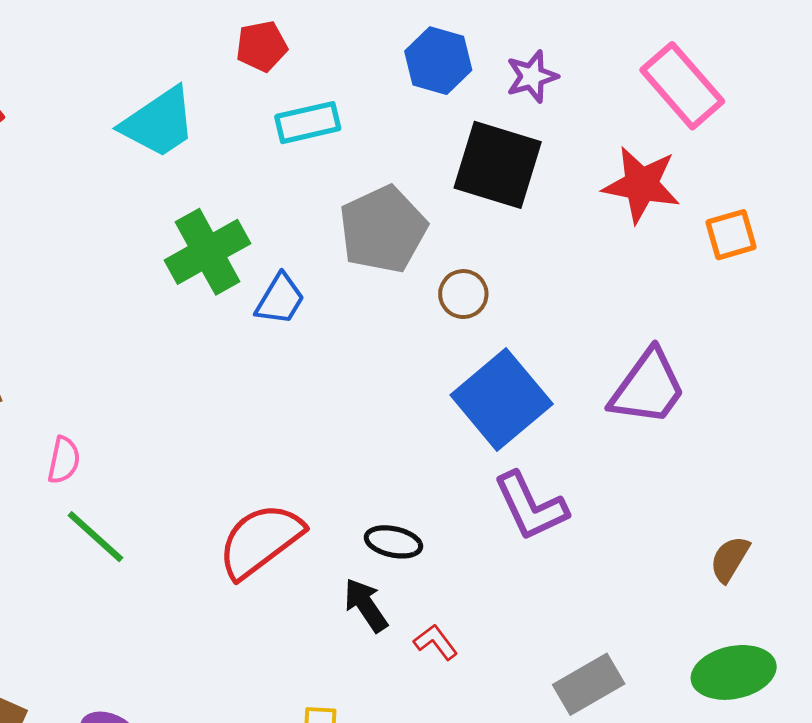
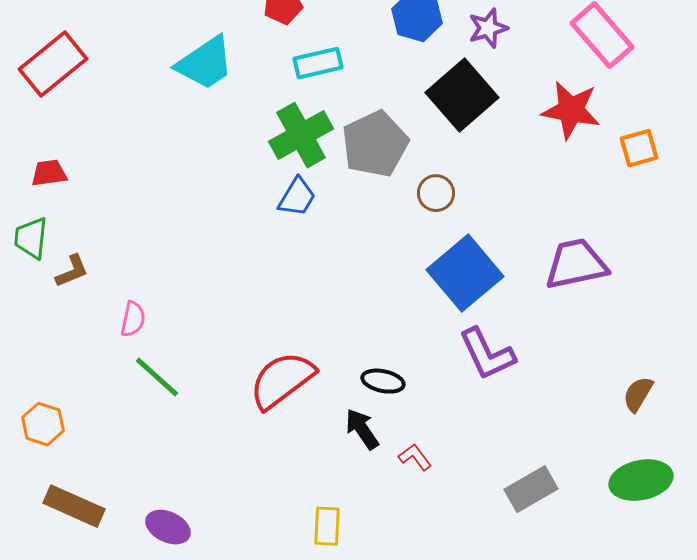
black square: (498, 165) -> (462, 95), turned 32
green cross: (208, 252) -> (301, 135), moved
purple trapezoid: (648, 388) -> (576, 264), turned -138

